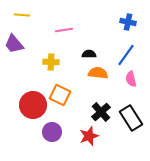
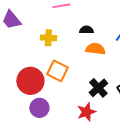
purple circle: (52, 132) -> (39, 108), moved

